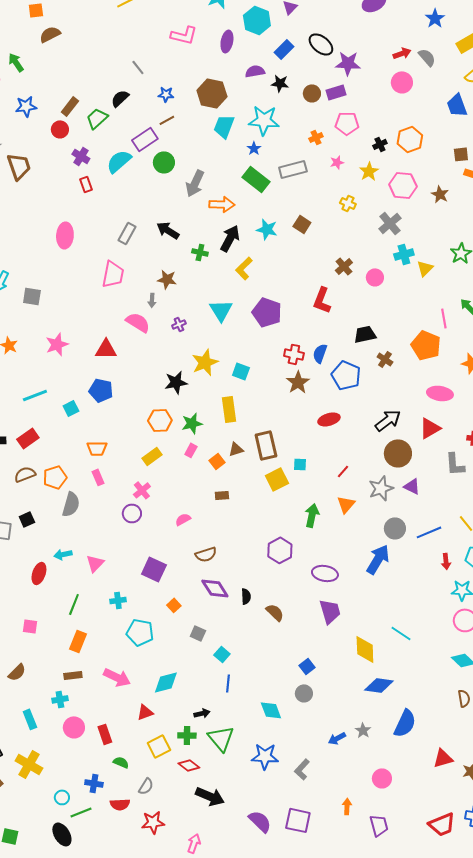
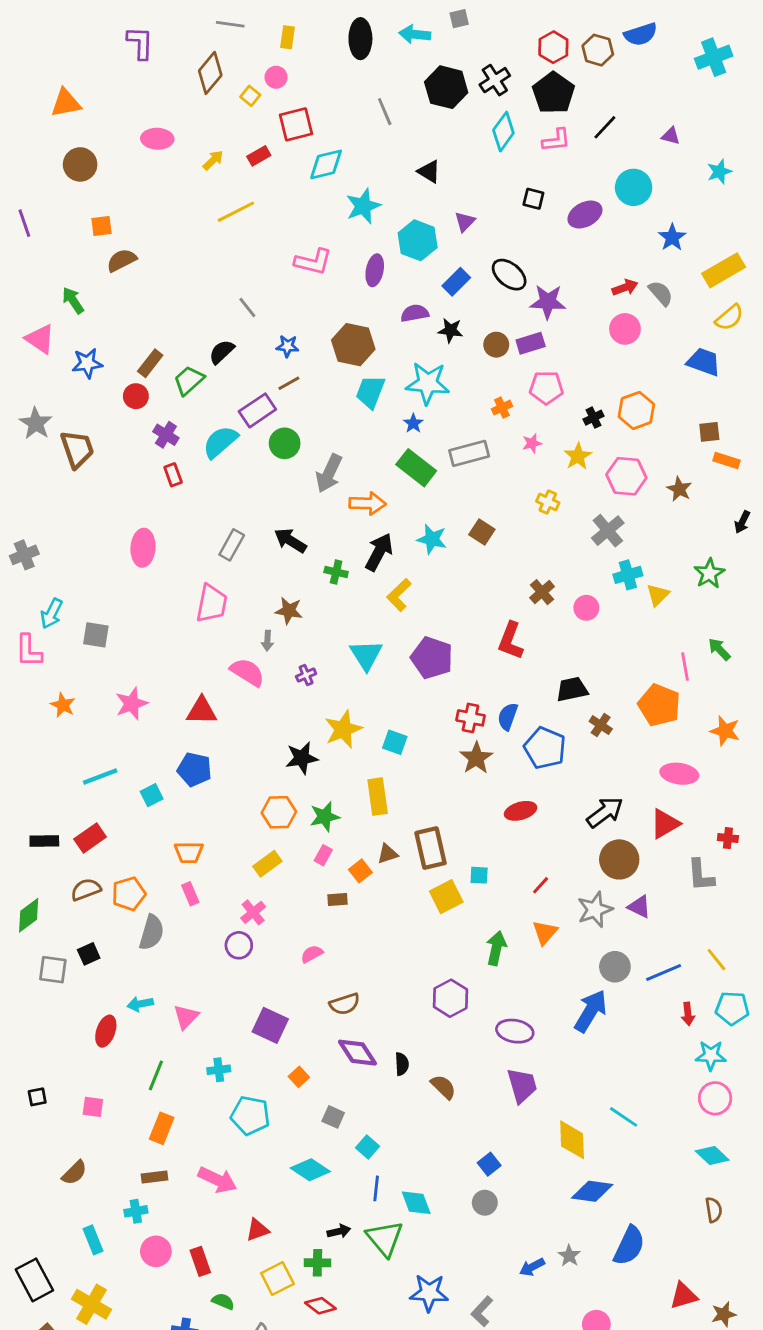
blue trapezoid: (457, 105) -> (704, 362), turned 130
brown rectangle: (222, 495) -> (338, 900), moved
cyan diamond: (166, 682) -> (310, 1170), moved, turned 48
cyan diamond: (271, 710) -> (416, 1203), moved
green triangle: (221, 738) -> (385, 1238), moved

